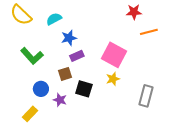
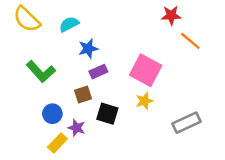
orange line: (149, 32) -> (190, 41), turned 54
gray rectangle: (146, 96) -> (187, 123), turned 50
yellow rectangle: (30, 114) -> (57, 143), moved

